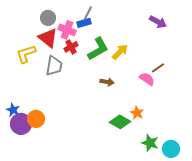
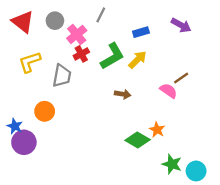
blue rectangle: (84, 23) -> (141, 32), moved
pink cross: (67, 30) -> (77, 34), turned 30
red triangle: (48, 38) -> (23, 22), moved
orange circle: (36, 119) -> (45, 111), moved

